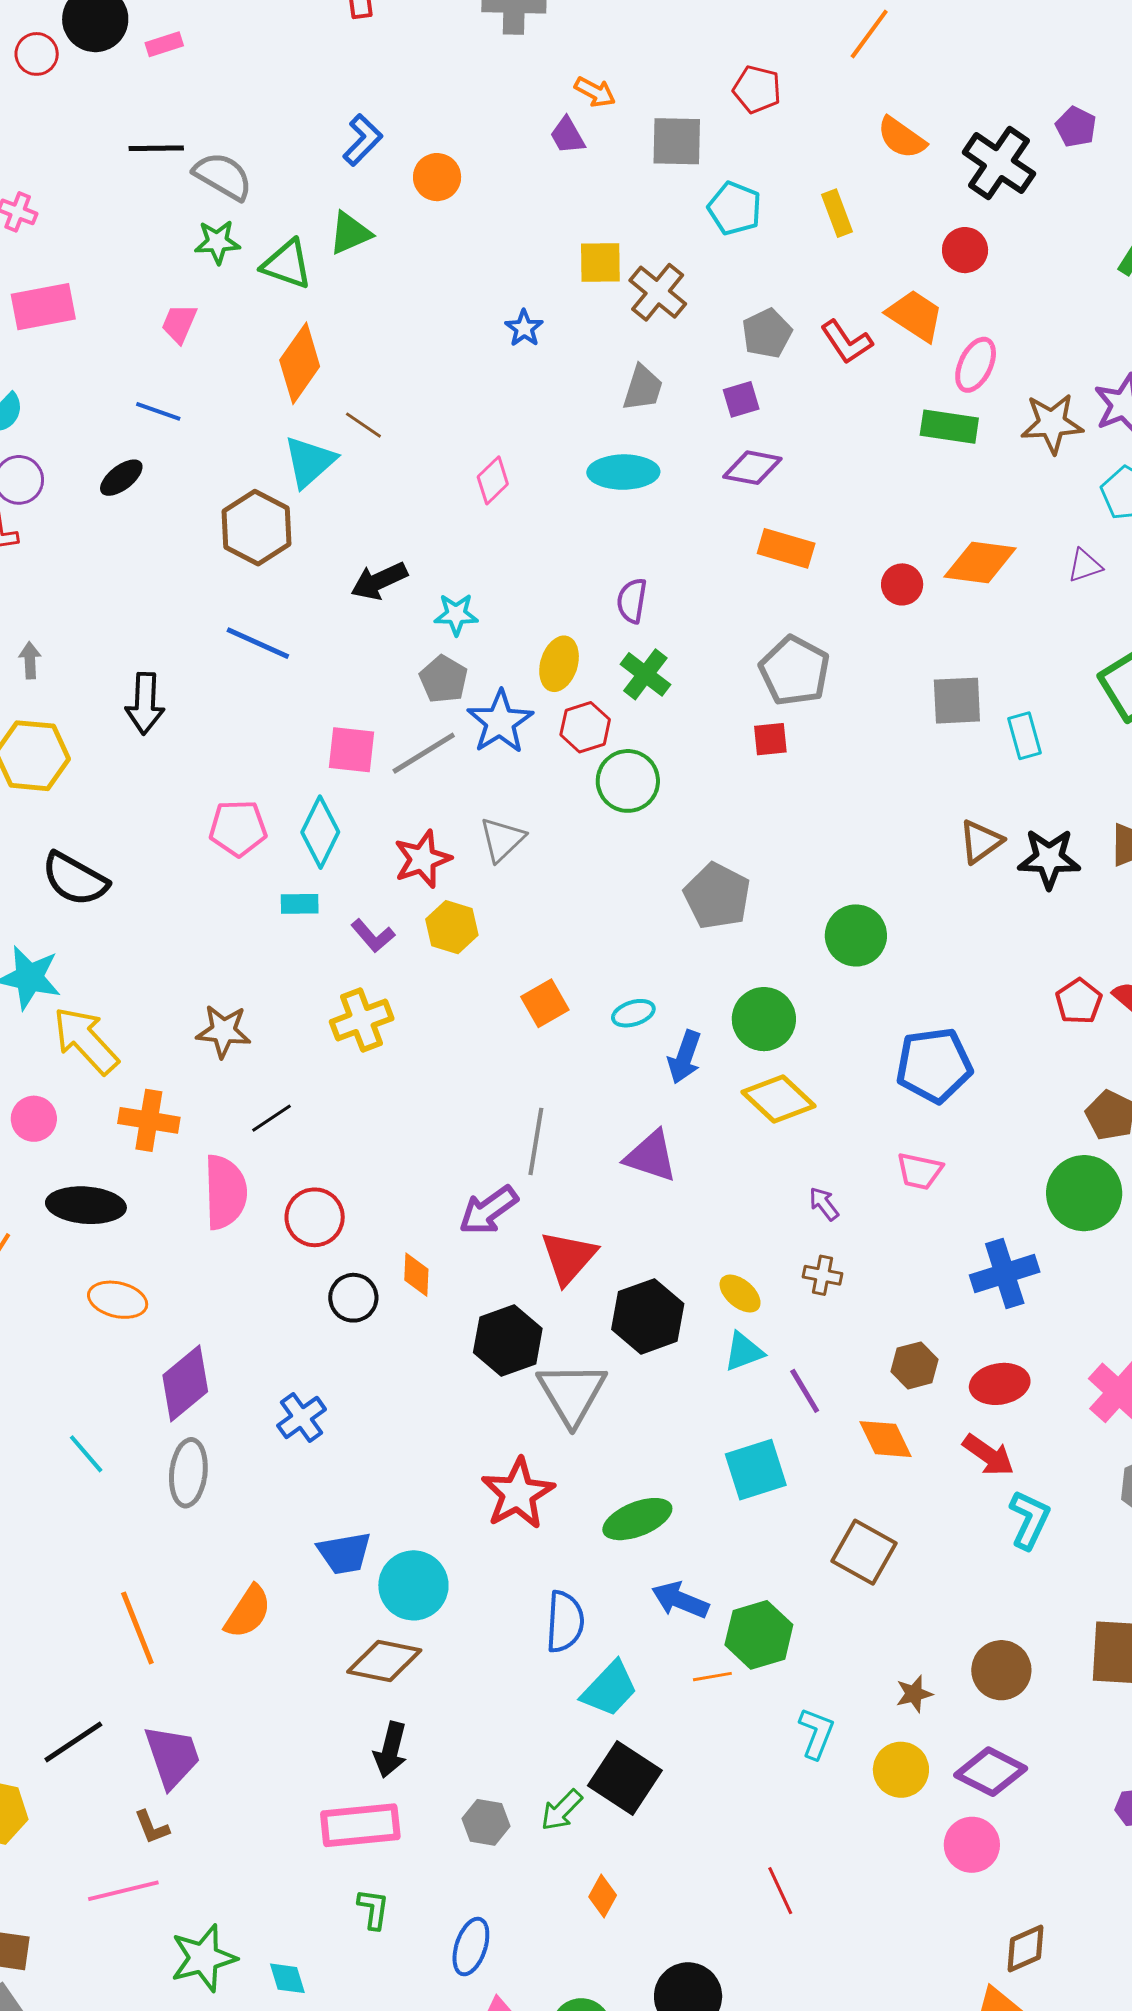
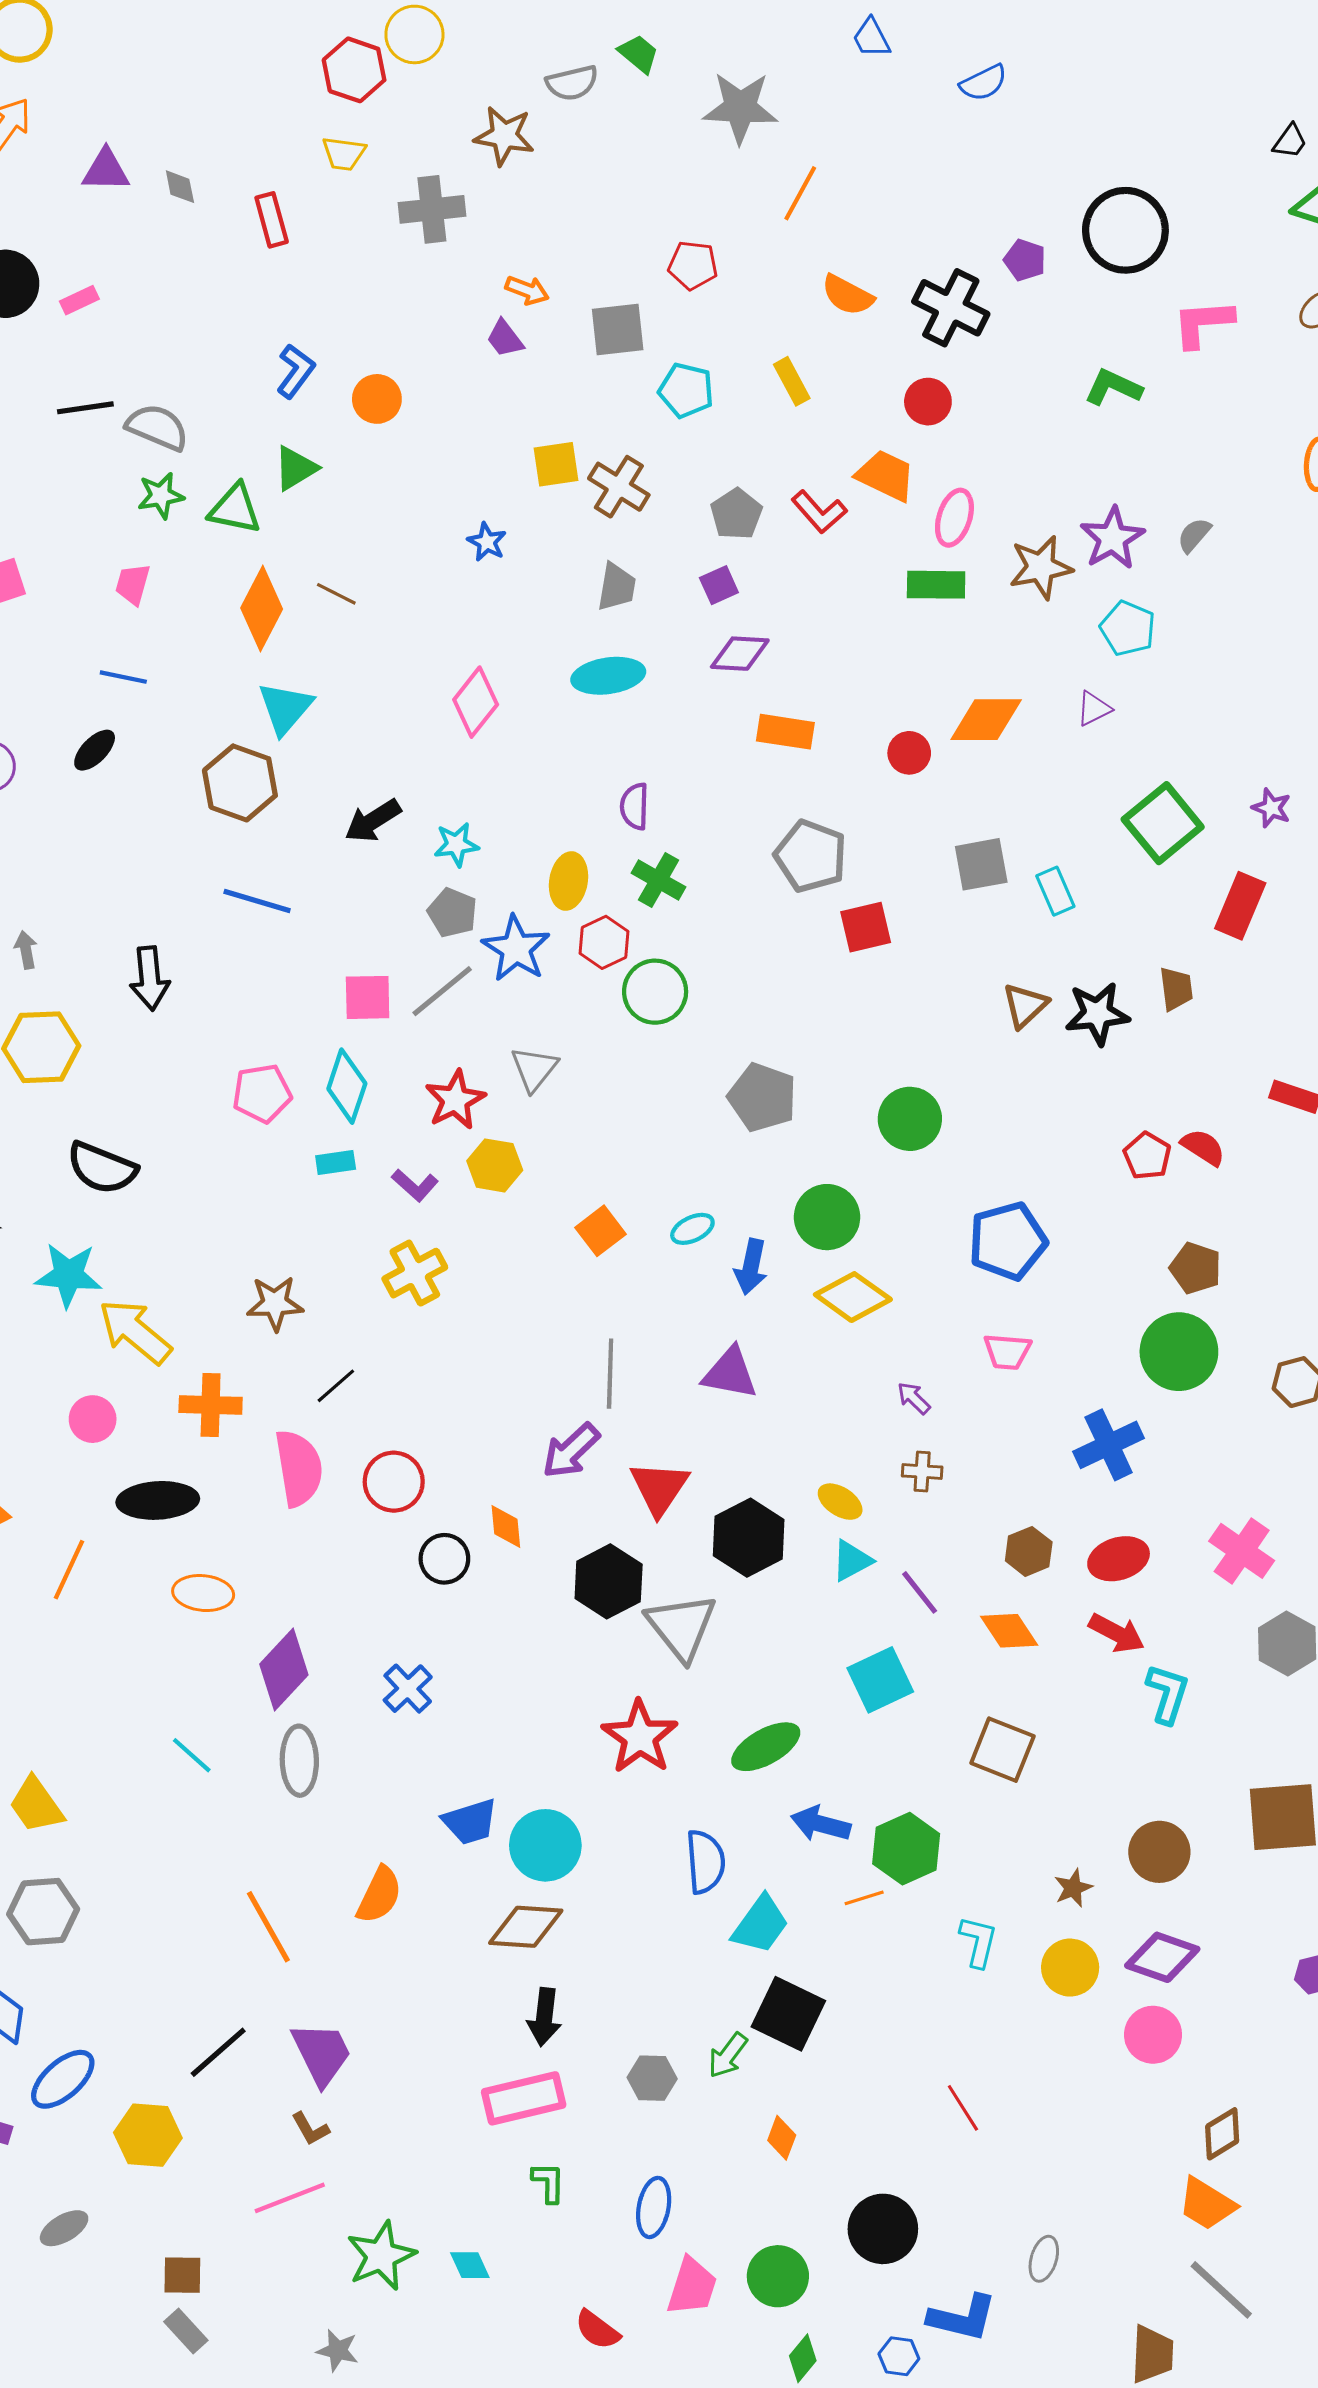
brown line: (363, 425) -> (336, 594), moved
pink diamond: (493, 480) -> (476, 702), size x1.4
red square: (770, 739) -> (866, 927), moved, size x1.4

